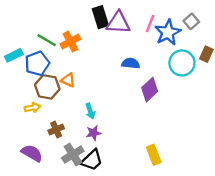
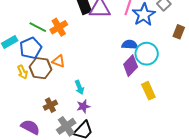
blue semicircle: (131, 63) -> (130, 45), moved
cyan circle: (182, 63) -> (147, 54), moved
yellow arrow: (32, 108) -> (23, 72), moved, turned 80
yellow rectangle: (154, 155) -> (148, 91), moved

